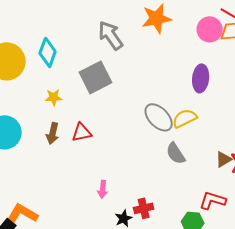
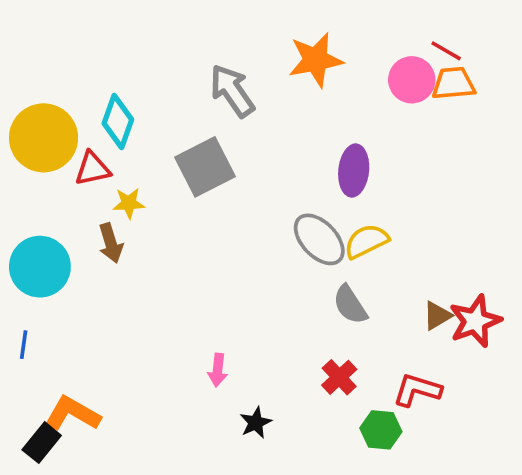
purple ellipse: (201, 78) -> (354, 170), moved
red triangle: (82, 132) -> (92, 169), moved
brown arrow: (53, 133) -> (111, 243), moved, turned -30
red cross: (144, 208) -> (339, 377), moved, turned -30

